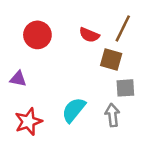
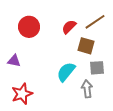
brown line: (123, 28) -> (95, 22), turned 30
red semicircle: (89, 35) -> (69, 27), turned 112
cyan semicircle: (74, 110) -> (66, 72), moved

